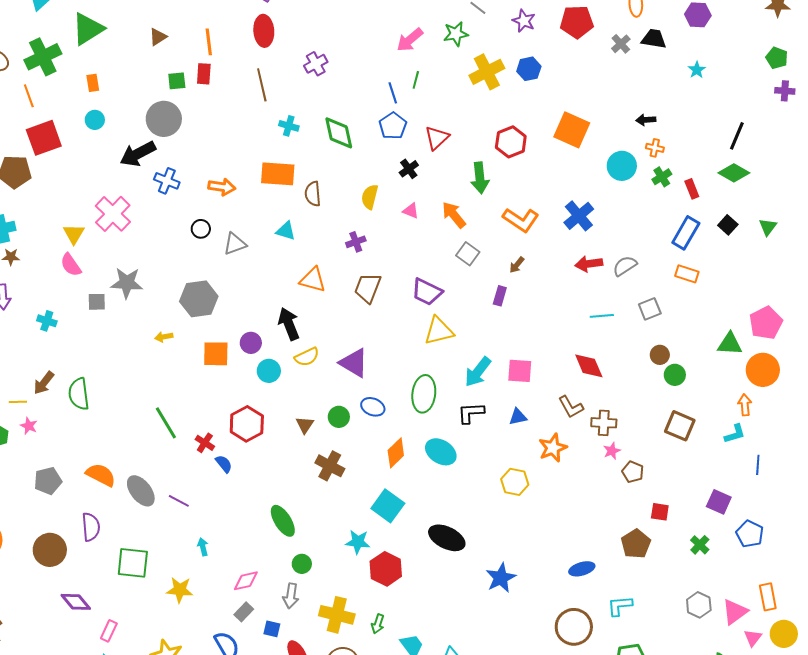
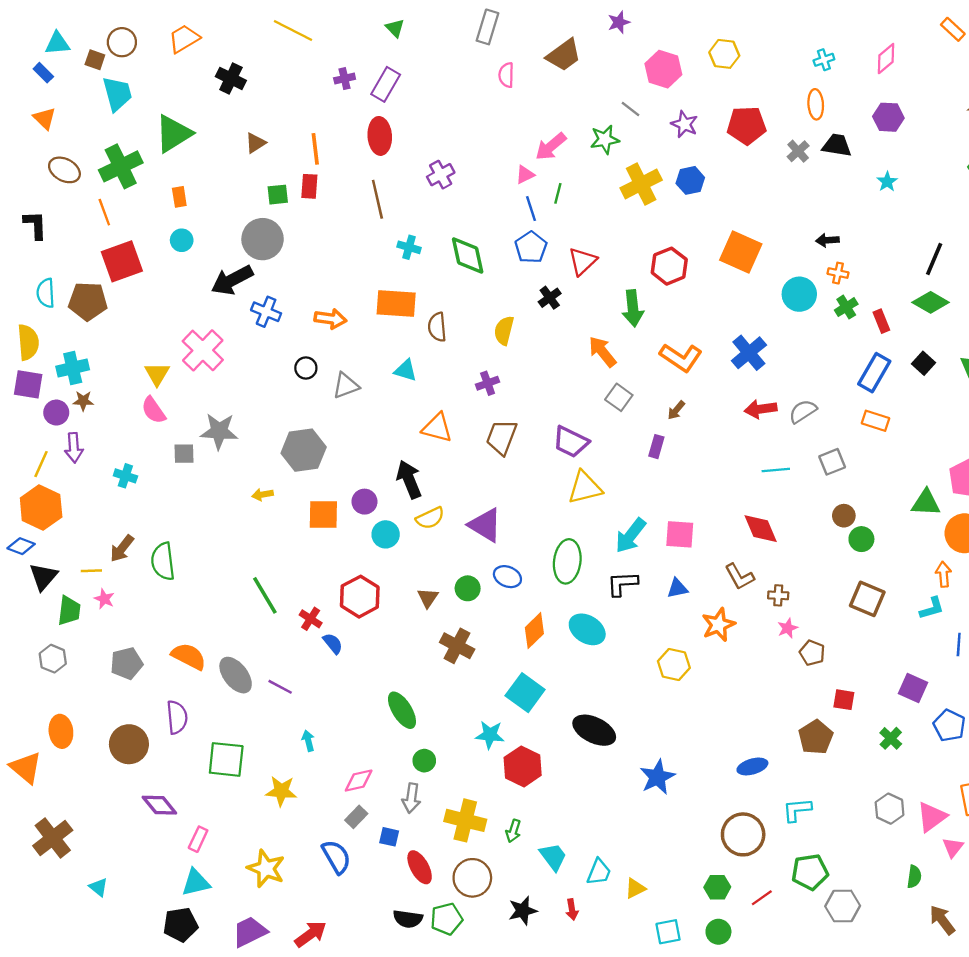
pink triangle: (411, 211) -> (525, 175), moved, turned -48
brown cross: (604, 423) -> (778, 595), size x0.7

